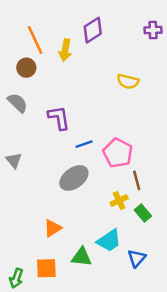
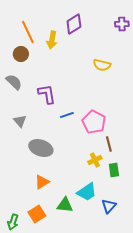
gray triangle: (14, 160) -> (20, 121), moved
gray ellipse: (74, 178) -> (41, 148), moved, turned 55
green rectangle: (143, 213) -> (114, 170), turned 32
orange square: (46, 268) -> (37, 214), turned -30

